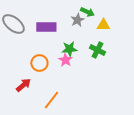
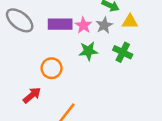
gray star: (77, 20) -> (104, 25), moved
pink star: (65, 60) -> (83, 25), moved

